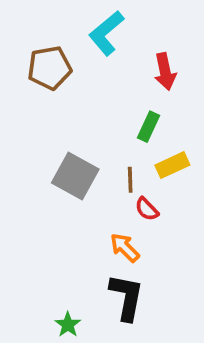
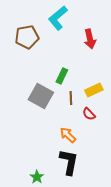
green rectangle: (149, 127) -> (62, 76), moved
red semicircle: (147, 209) -> (89, 114), moved

